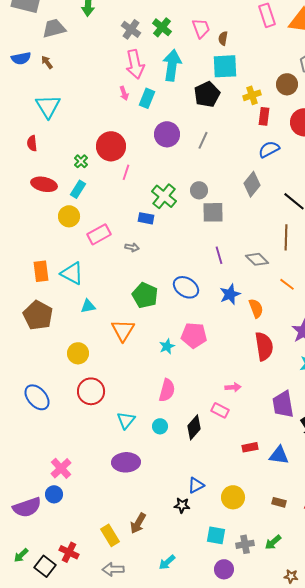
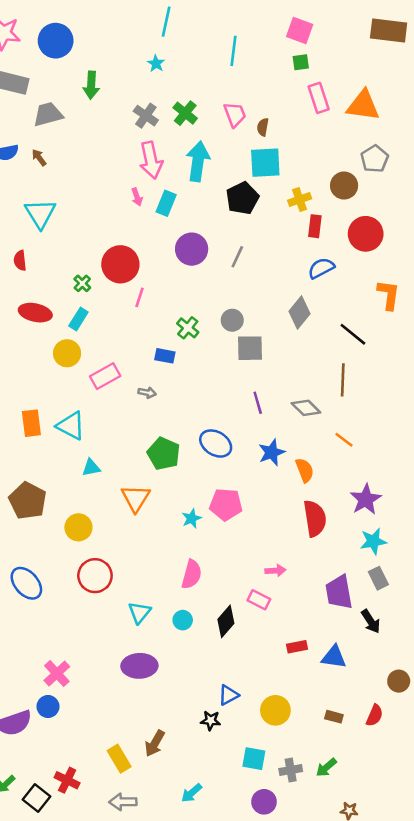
green cross: (164, 196) -> (188, 328), size x0.7
brown pentagon: (38, 315) -> (28, 501), moved

